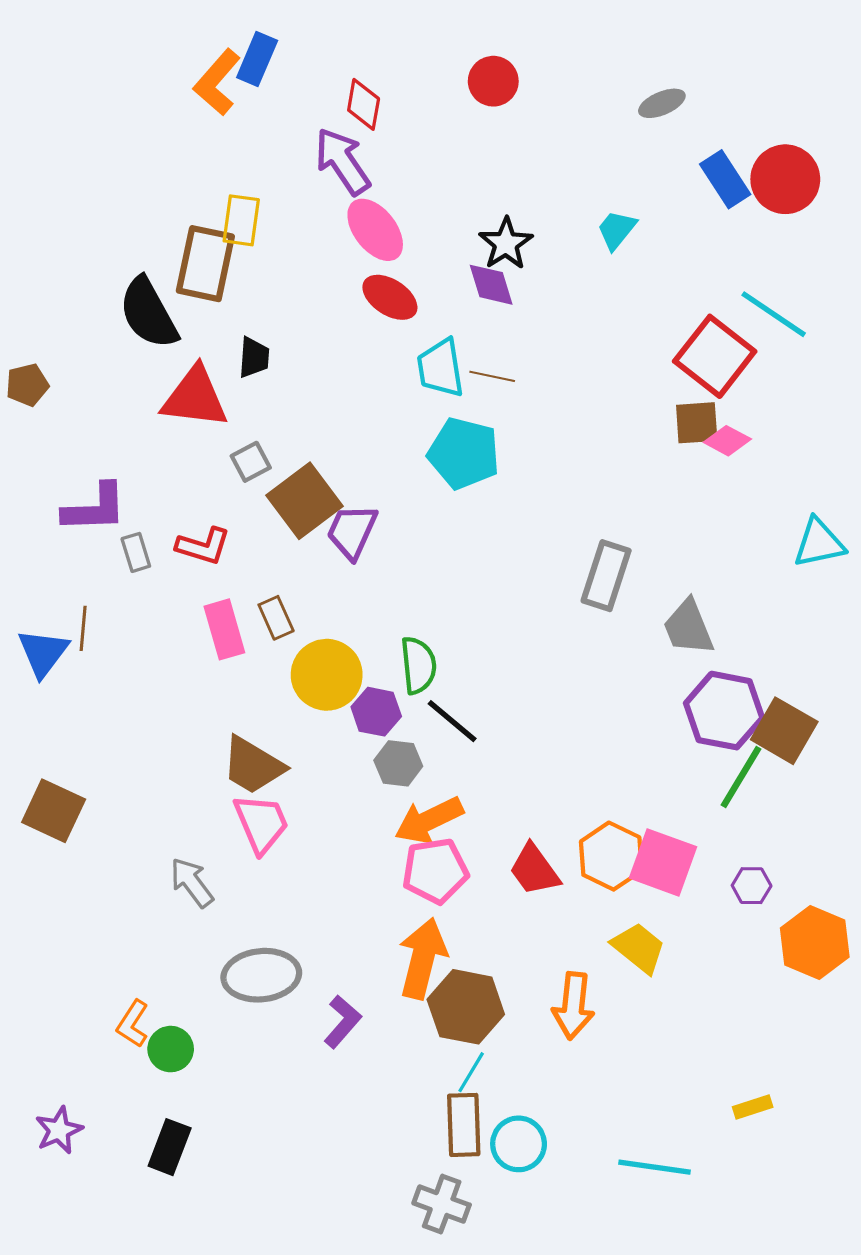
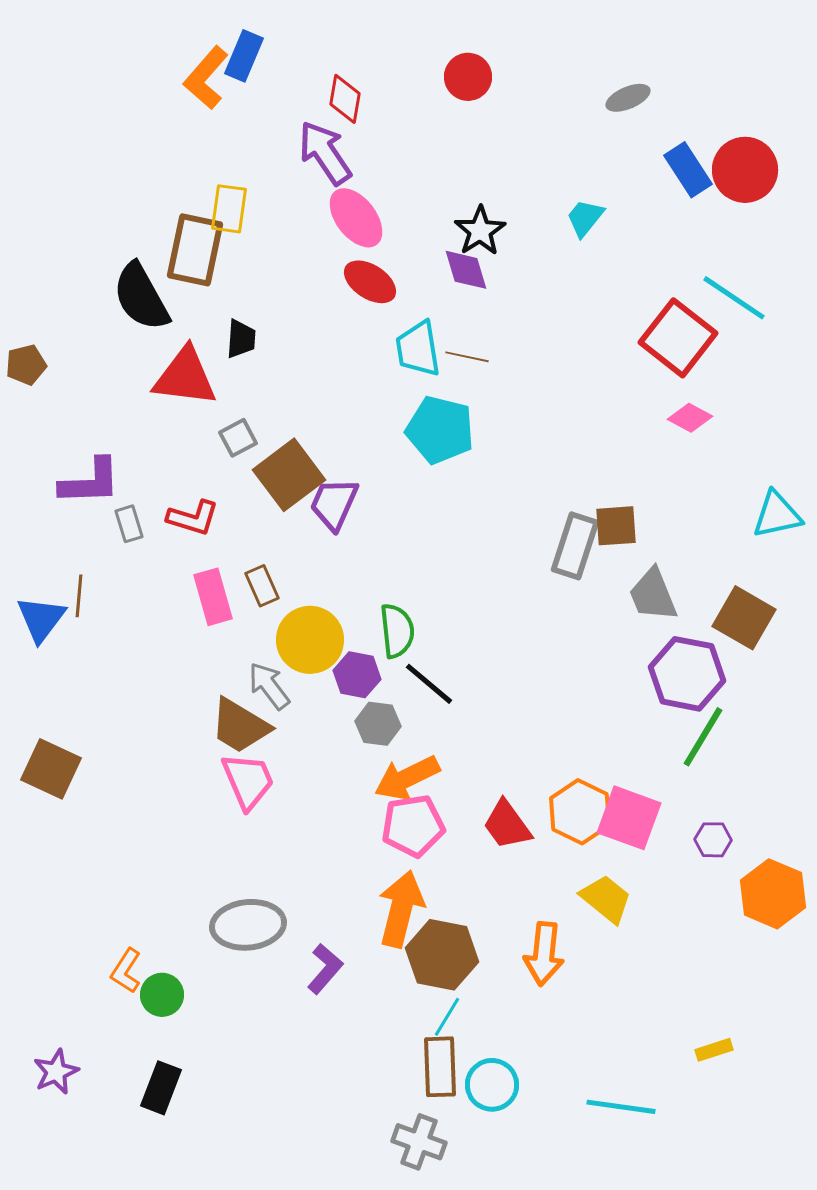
brown square: (697, 423) -> (616, 526), moved
brown square: (784, 731) -> (744, 618), moved
gray arrow: (192, 882) -> (269, 686), moved

